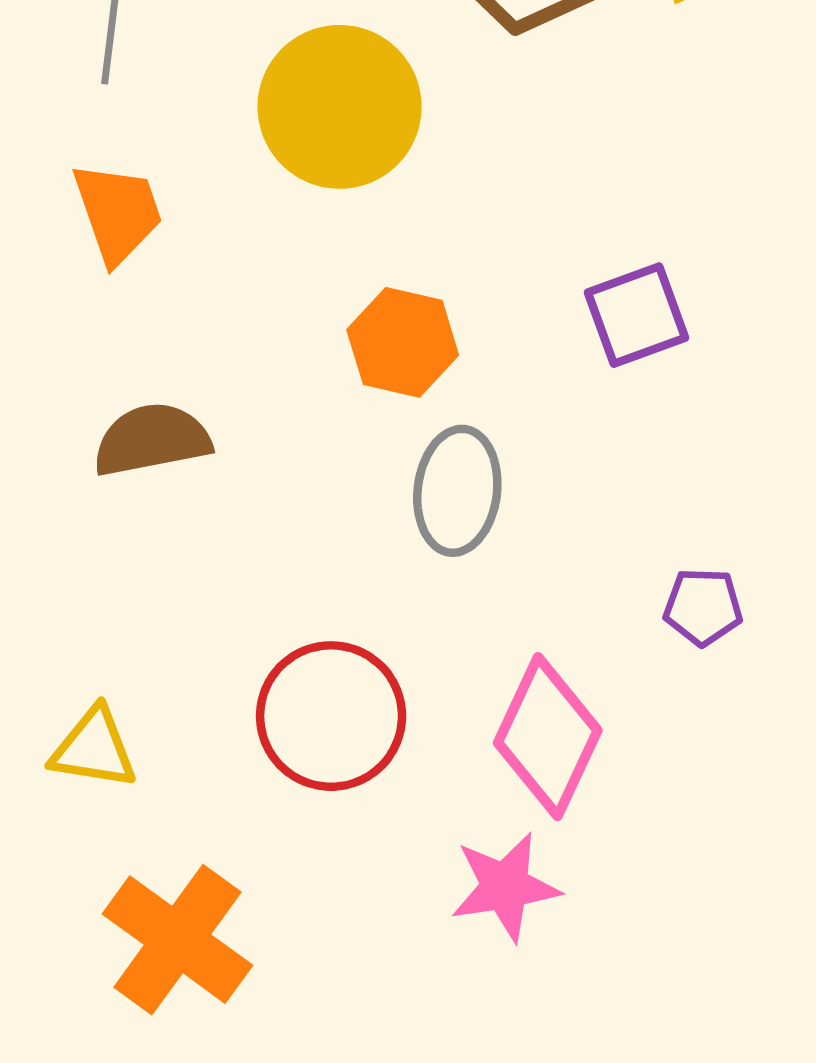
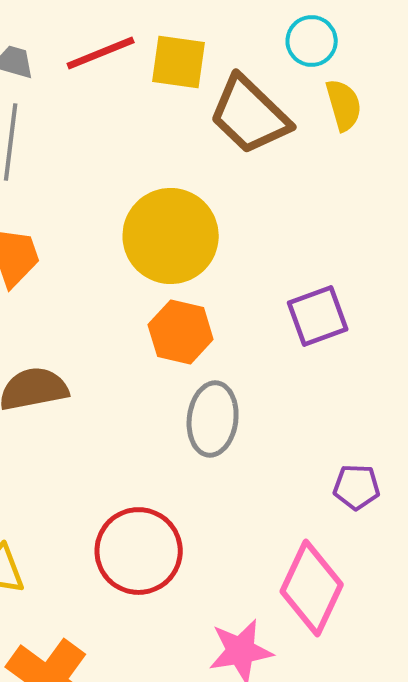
yellow circle: (340, 107) -> (171, 236), moved
pink diamond: (548, 737) -> (312, 588), moved

